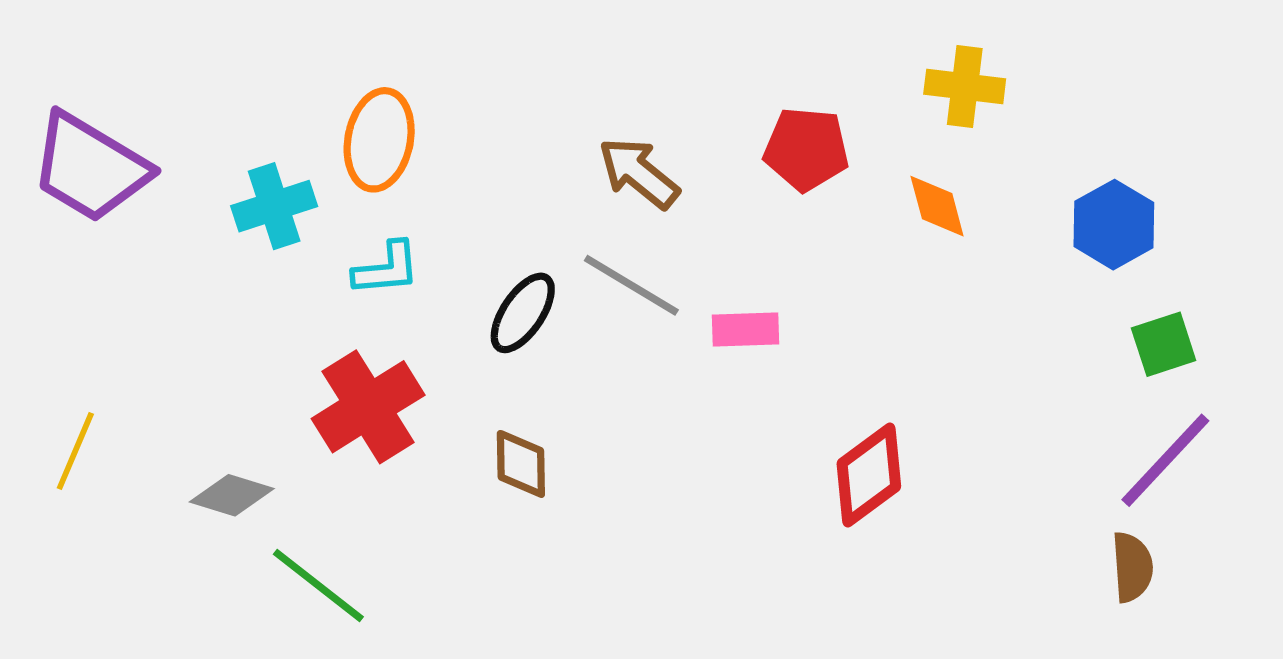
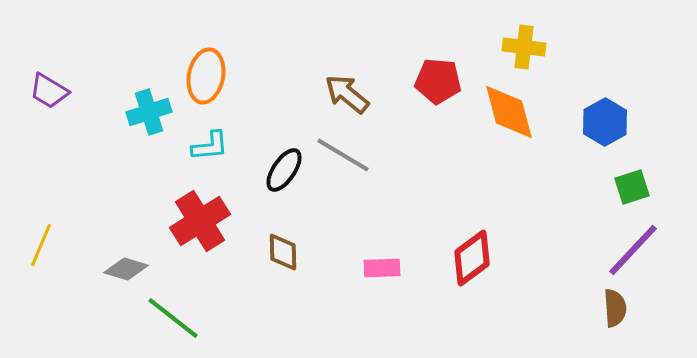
purple trapezoid: (90, 167) -> (49, 91), size x0.6
orange diamond: (937, 206) -> (509, 112), size x1.6
pink rectangle: (746, 330) -> (382, 268), moved

